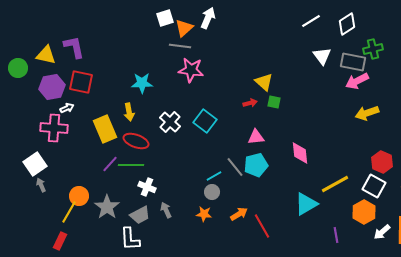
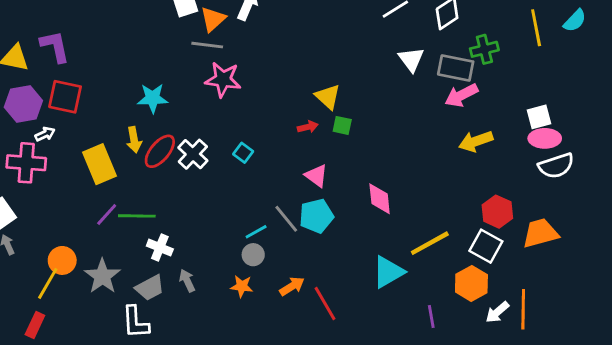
cyan square: (205, 121) -> (243, 153), size x0.6
pink triangle: (256, 137) -> (316, 176), turned 42
red ellipse: (136, 141) -> (160, 151), moved, turned -70

